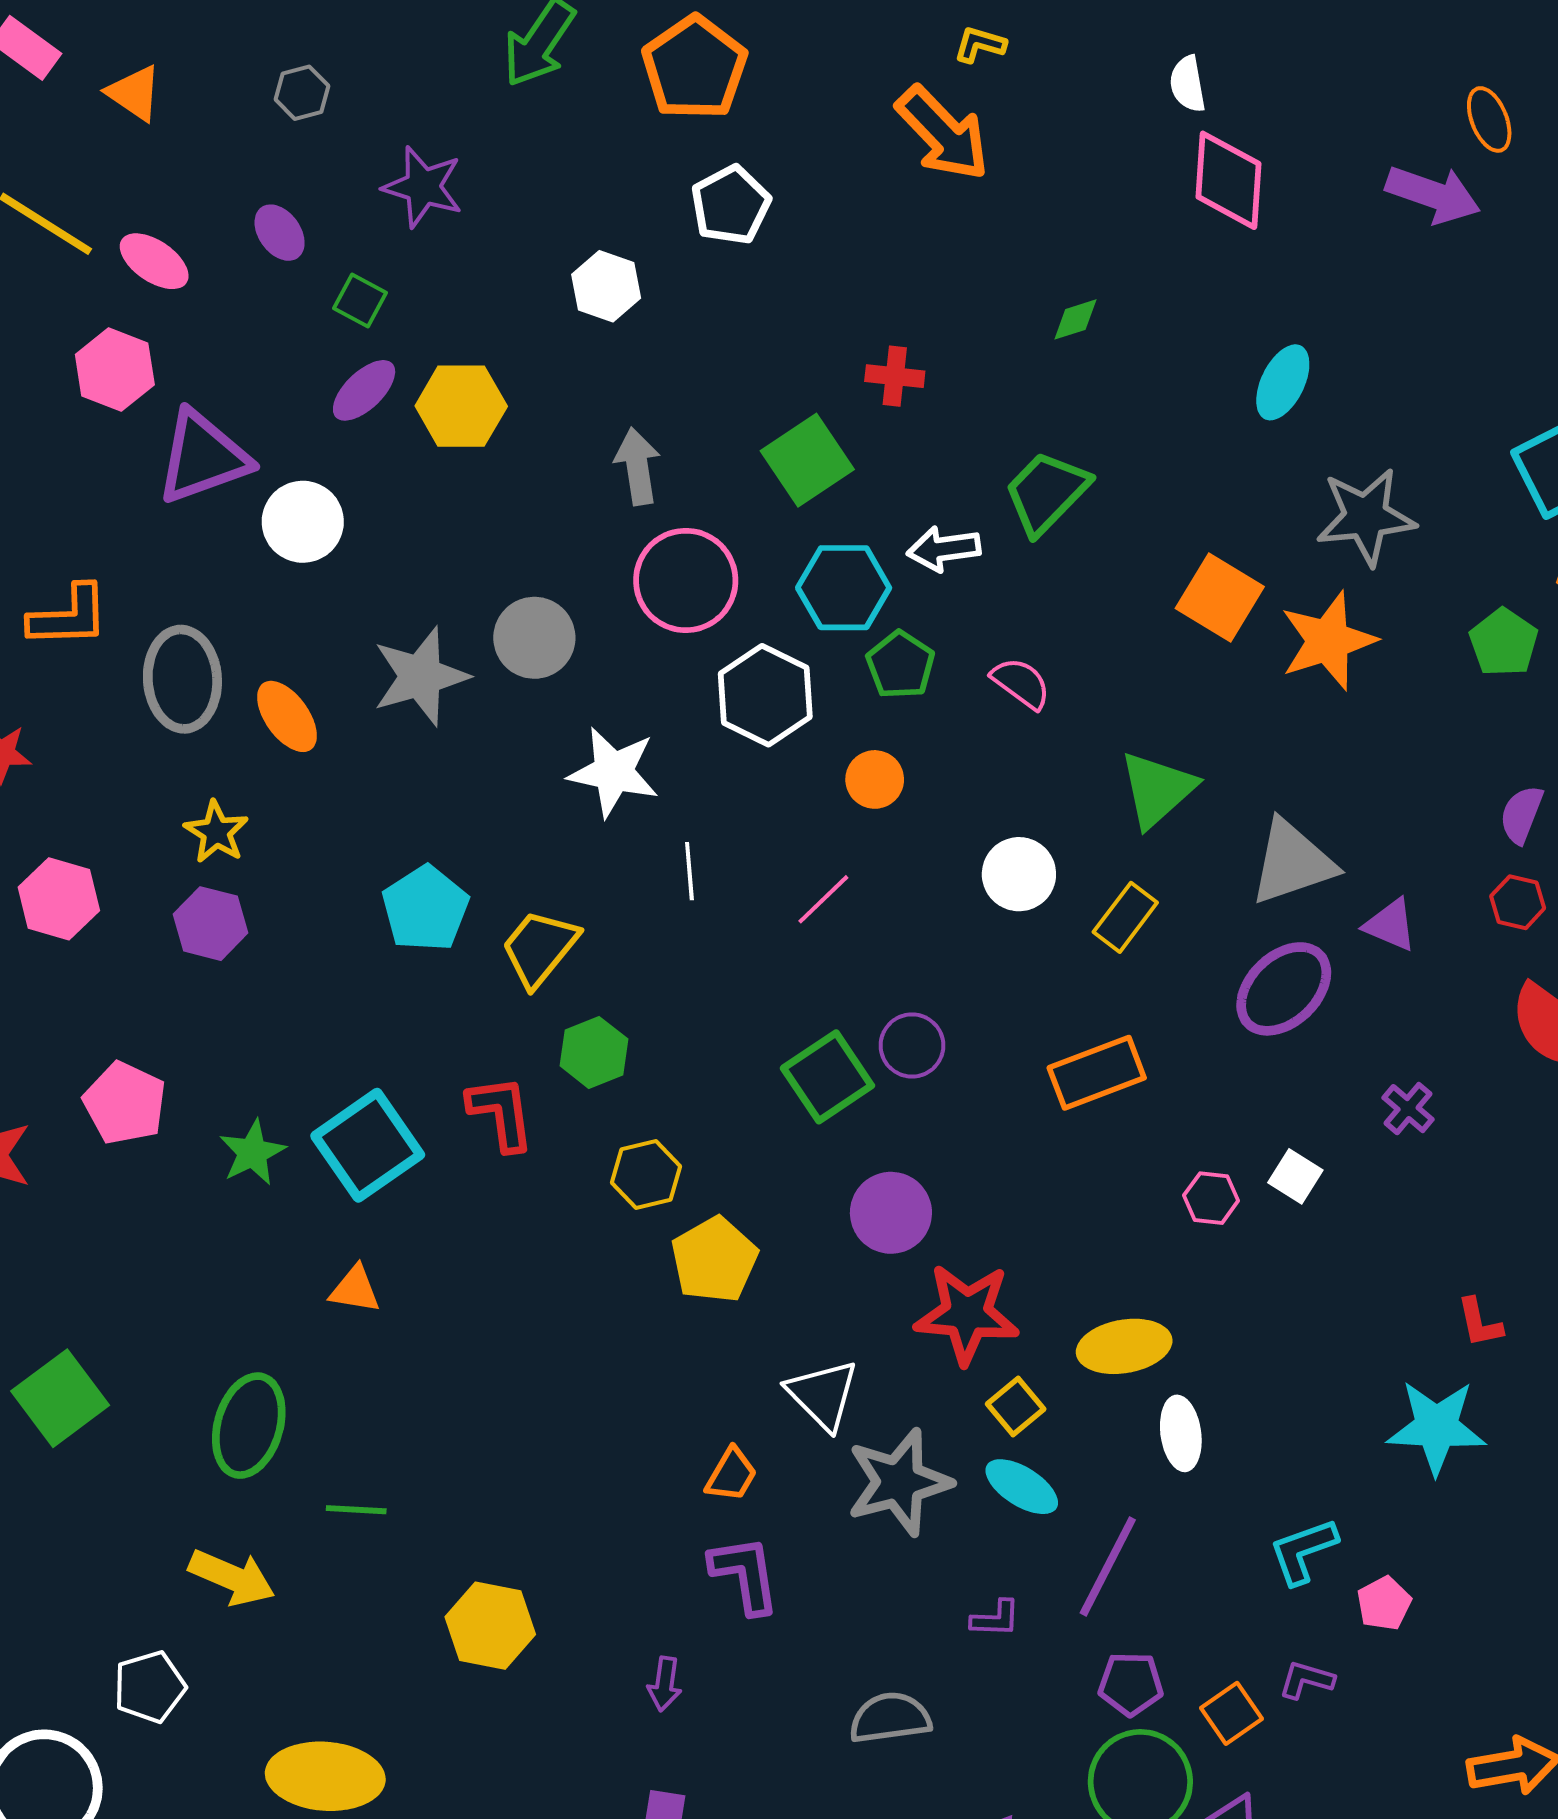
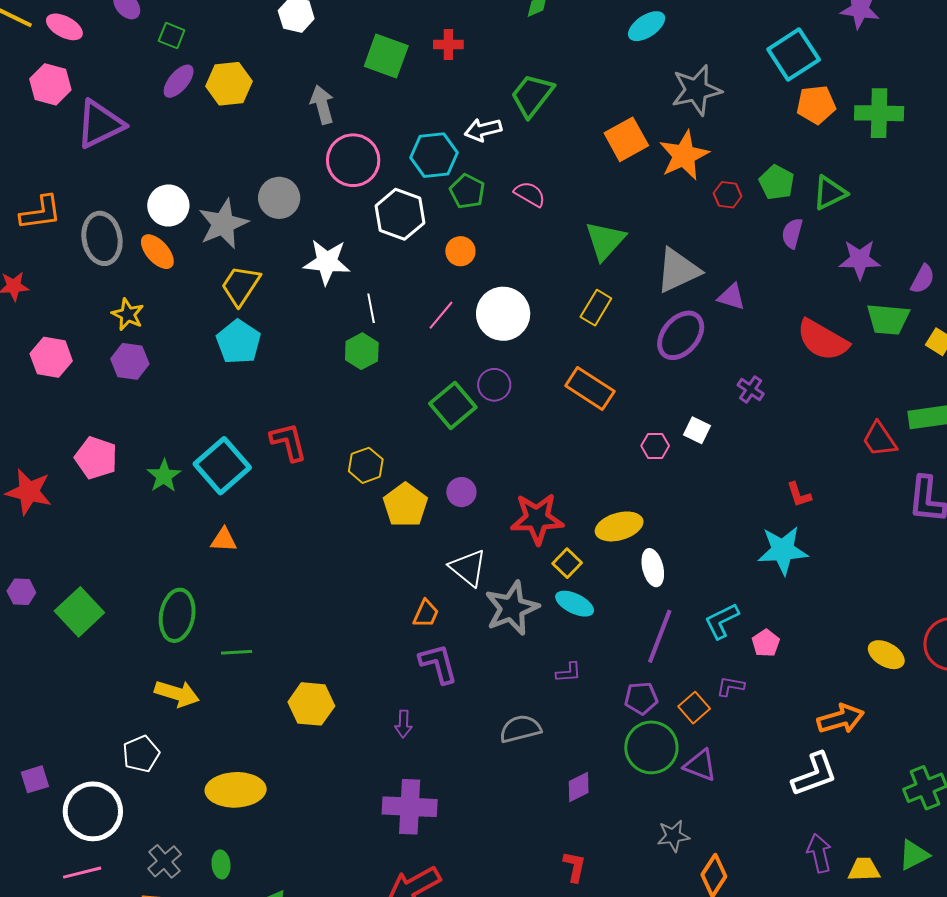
cyan ellipse: (1283, 382) -> (647, 26), turned 36
green square: (807, 460) -> (386, 56), moved, turned -30
white circle: (303, 522) -> (168, 205), moved
orange square: (1220, 598) -> (626, 139), turned 36
green pentagon: (1504, 642) -> (777, 182), moved
white circle: (1019, 874) -> (503, 314), moved, size x1.4
red hexagon: (1518, 902) -> (728, 195), moved
yellow trapezoid: (540, 948) -> (241, 286), moved
green hexagon: (594, 1052) -> (362, 351), moved
orange rectangle: (1097, 1073) -> (590, 388), turned 60
purple circle: (891, 1213) -> (461, 492), moved, size x0.7
purple line: (1108, 1566) -> (660, 636), moved

